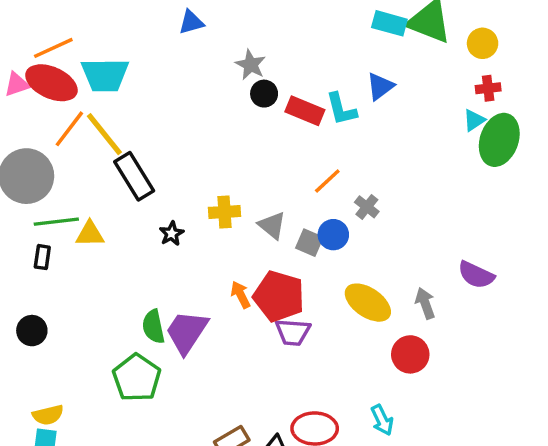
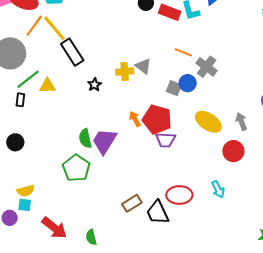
orange line: (327, 181) -> (183, 52), turned 66
gray cross: (367, 207) -> (207, 67), size x1.5
green line: (56, 222) -> (28, 79), turned -30
gray triangle: (272, 225) -> (143, 66), moved

